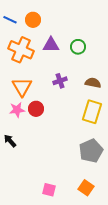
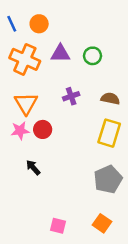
blue line: (10, 20) -> (12, 24), turned 40
black arrow: (10, 141) -> (33, 167), moved

